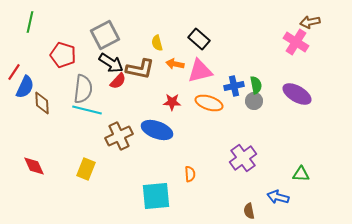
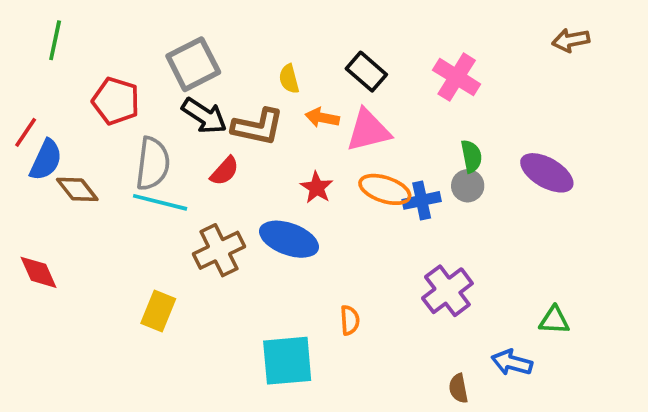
pink cross: (296, 42) -> (457, 77), moved
red semicircle: (118, 81) -> (225, 171), moved
blue cross: (234, 86) -> (422, 200), moved
red star: (172, 102) -> (317, 188), turned 30
brown diamond: (42, 103) -> (77, 189), turned -35
red diamond: (34, 166) -> (39, 272), moved

